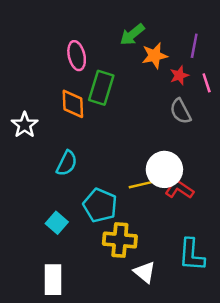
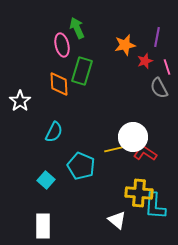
green arrow: (132, 35) -> (77, 28), moved, turned 105
gray semicircle: (181, 111) -> (159, 88), moved
yellow cross: (120, 240) -> (139, 193), moved

